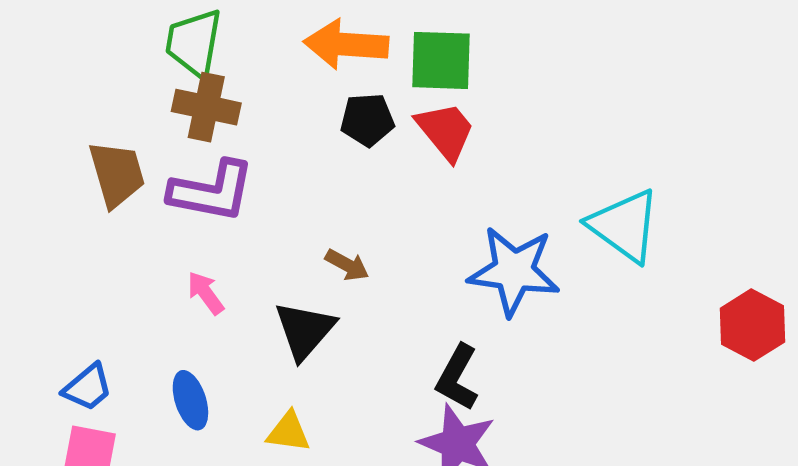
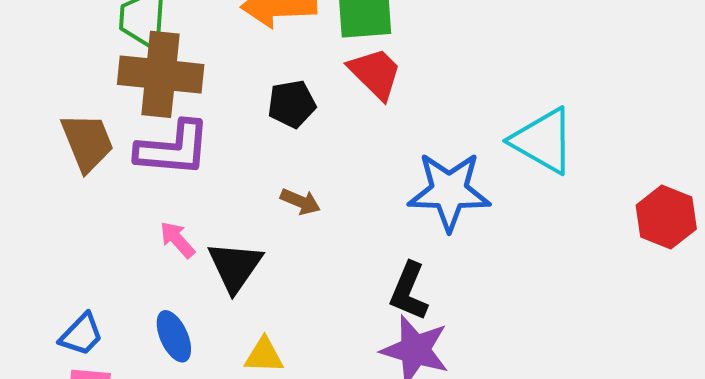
brown cross: (206, 107) -> (161, 74), size x1.4
black pentagon: (367, 120) -> (292, 104), moved
black triangle: (305, 330) -> (235, 267), moved

